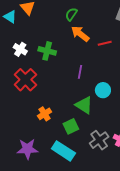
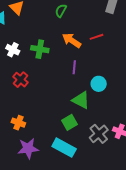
orange arrow: (80, 34) -> (72, 40), moved
red cross: (25, 80) -> (20, 80), size x0.7
orange cross: (45, 114) -> (18, 123), moved, turned -32

